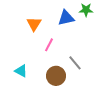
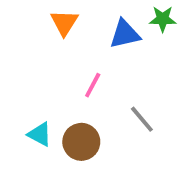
orange triangle: (34, 24) -> (64, 23), moved
brown circle: (56, 76) -> (81, 142), moved

